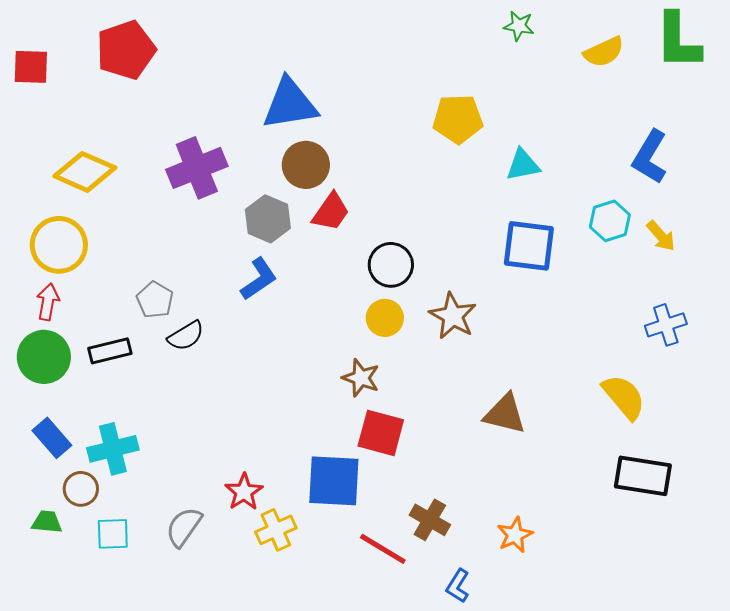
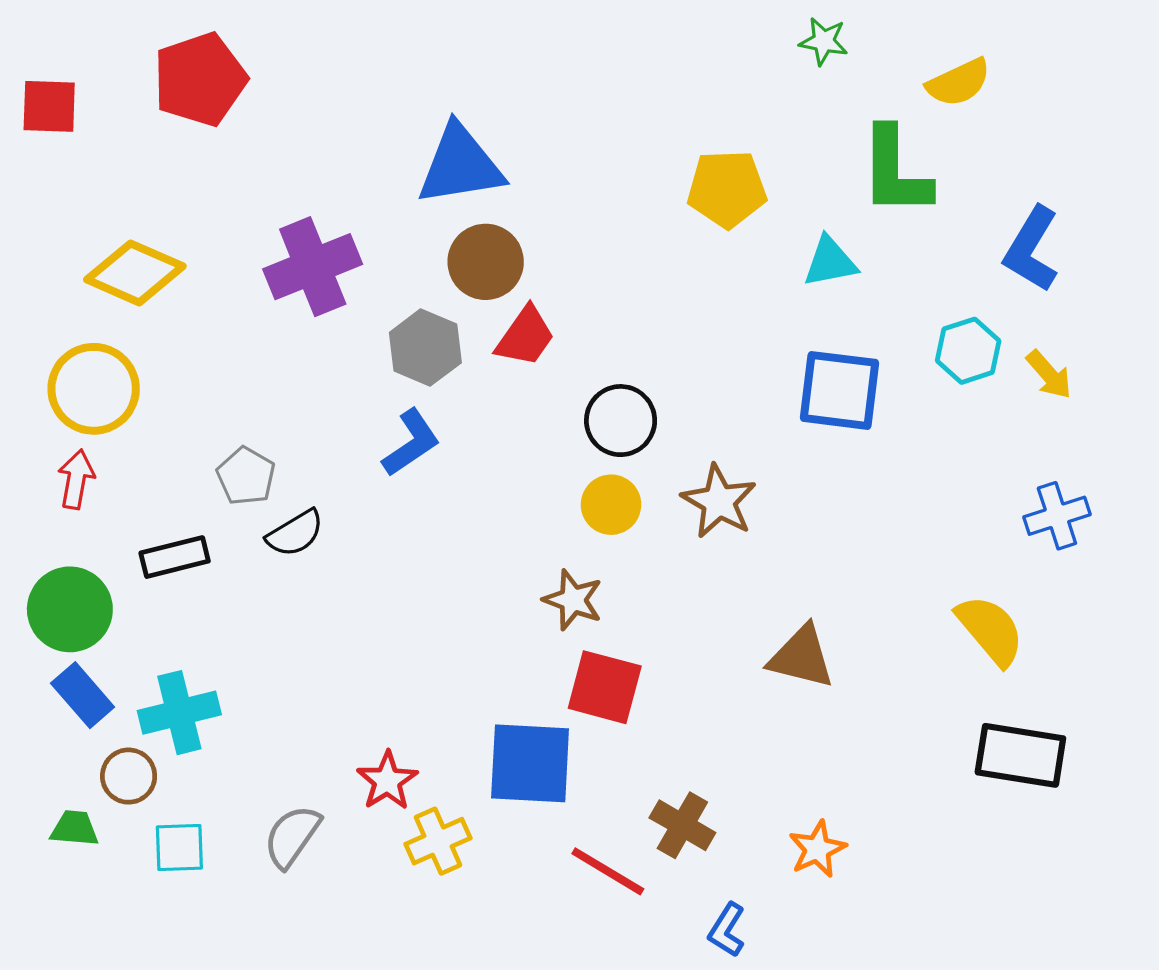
green L-shape: (678, 41) -> (895, 171), moved
green circle: (44, 357) -> (70, 609), moved

